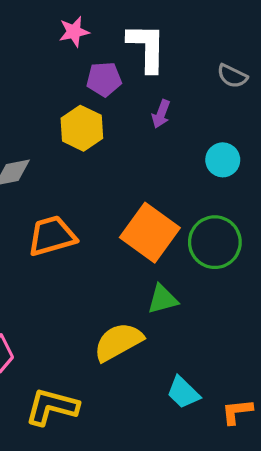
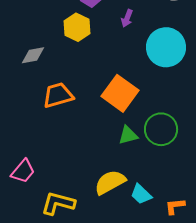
cyan circle: (223, 160) -> (166, 47), size x1.8
green circle: (215, 242) -> (161, 129), moved
yellow semicircle: (118, 342) -> (110, 182), moved

